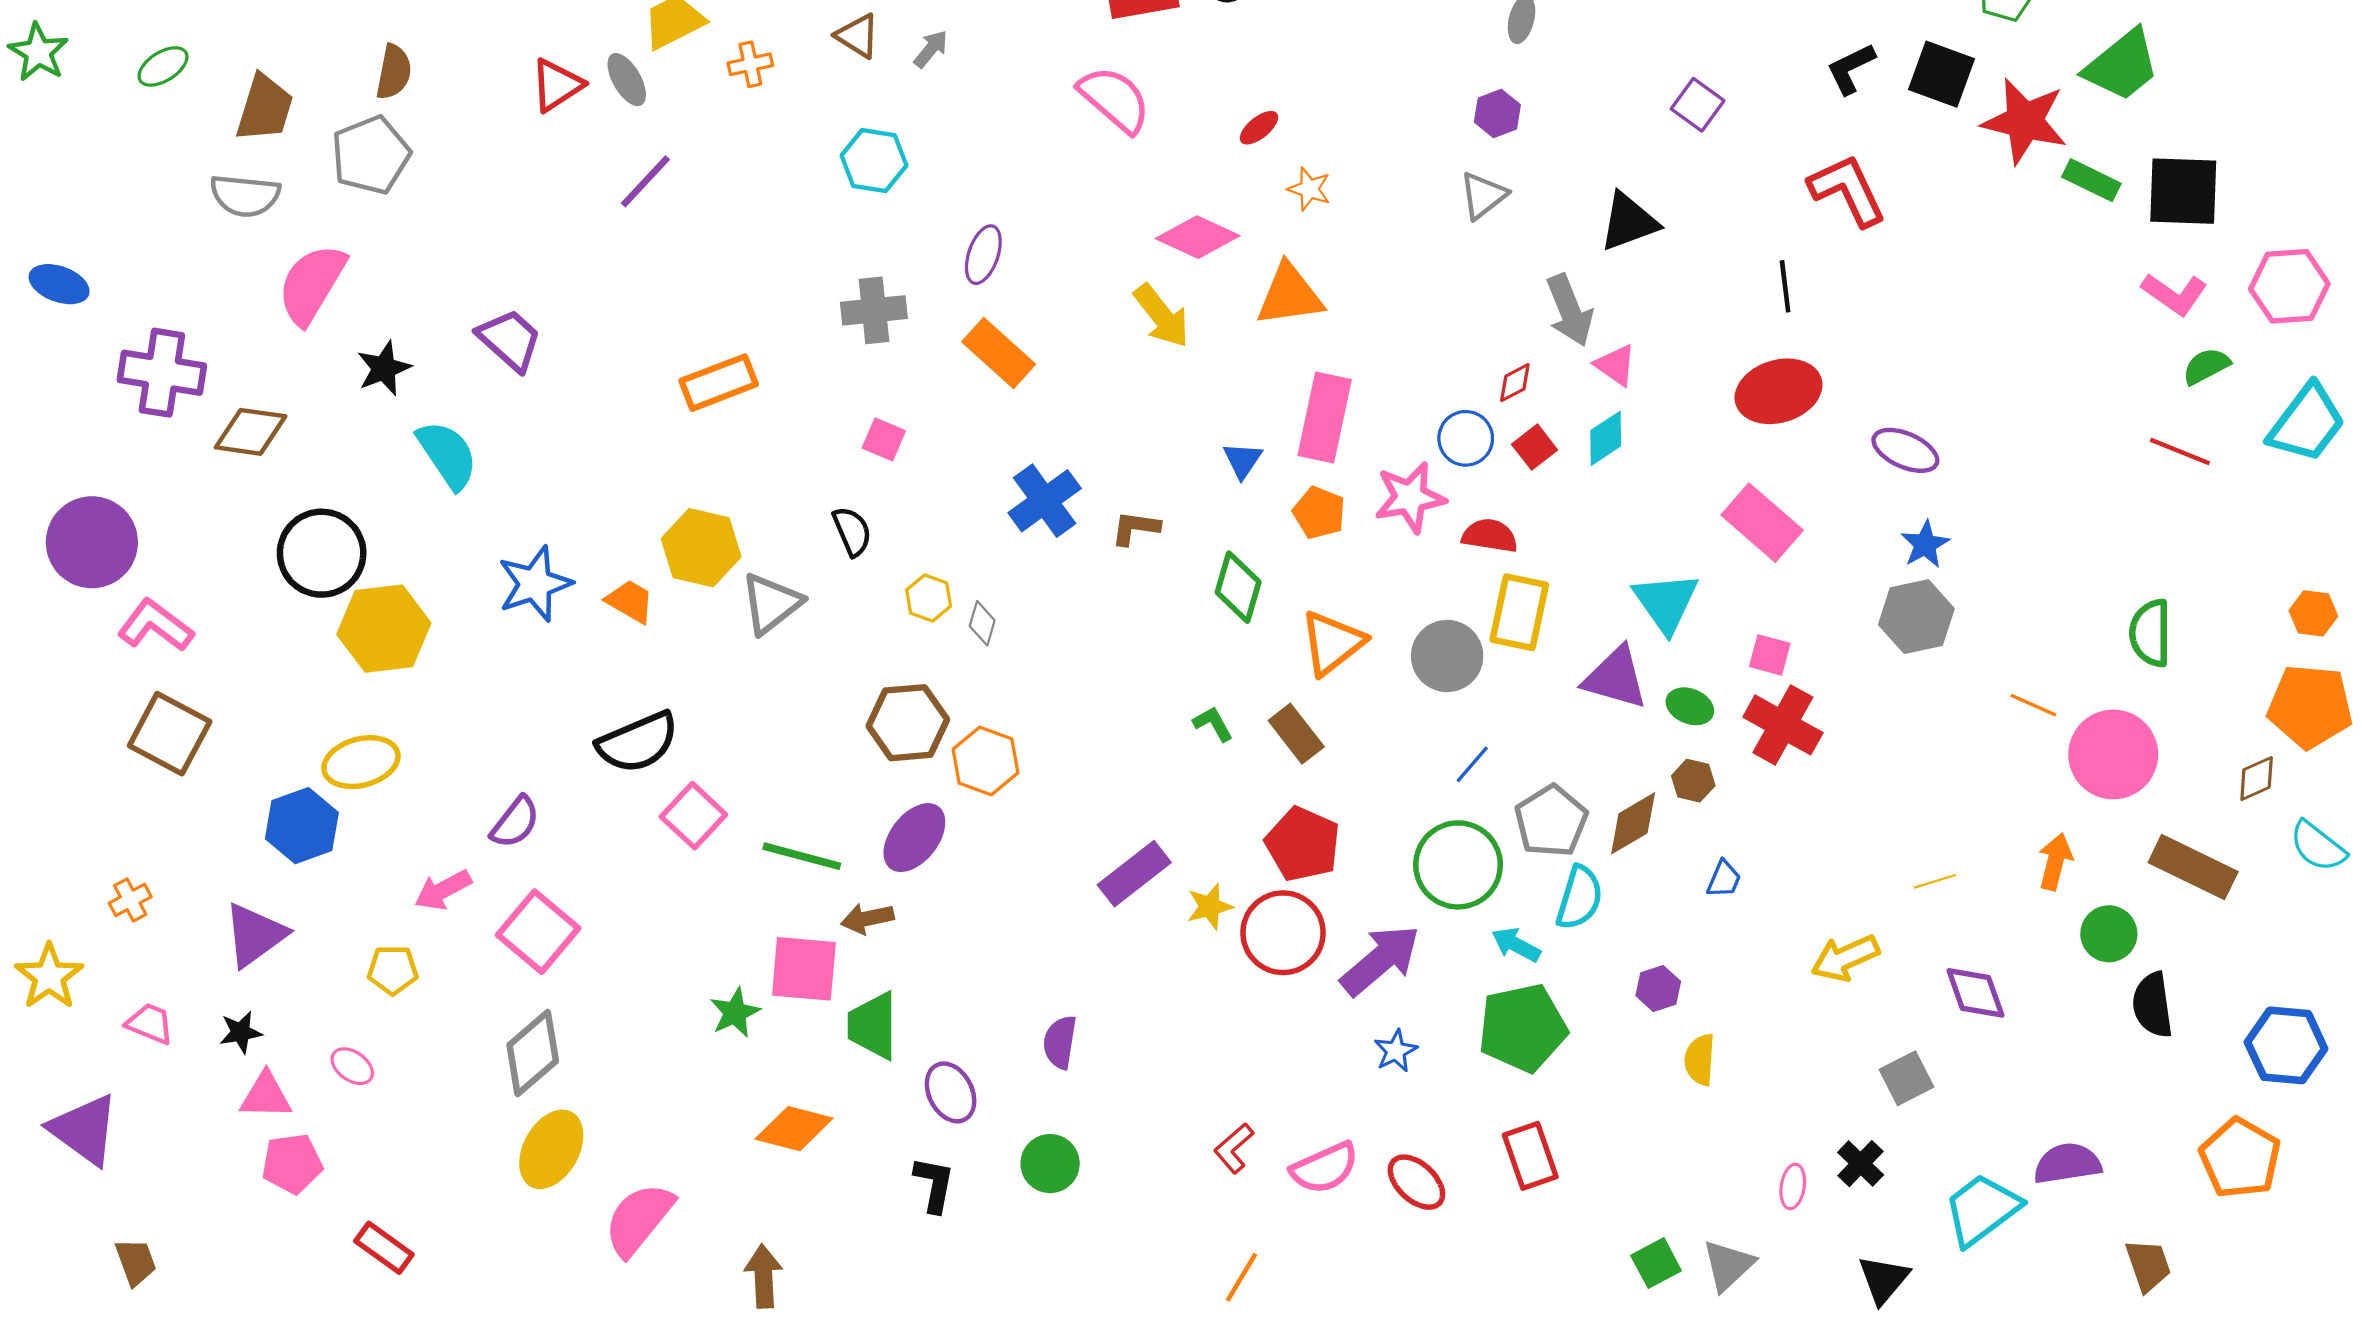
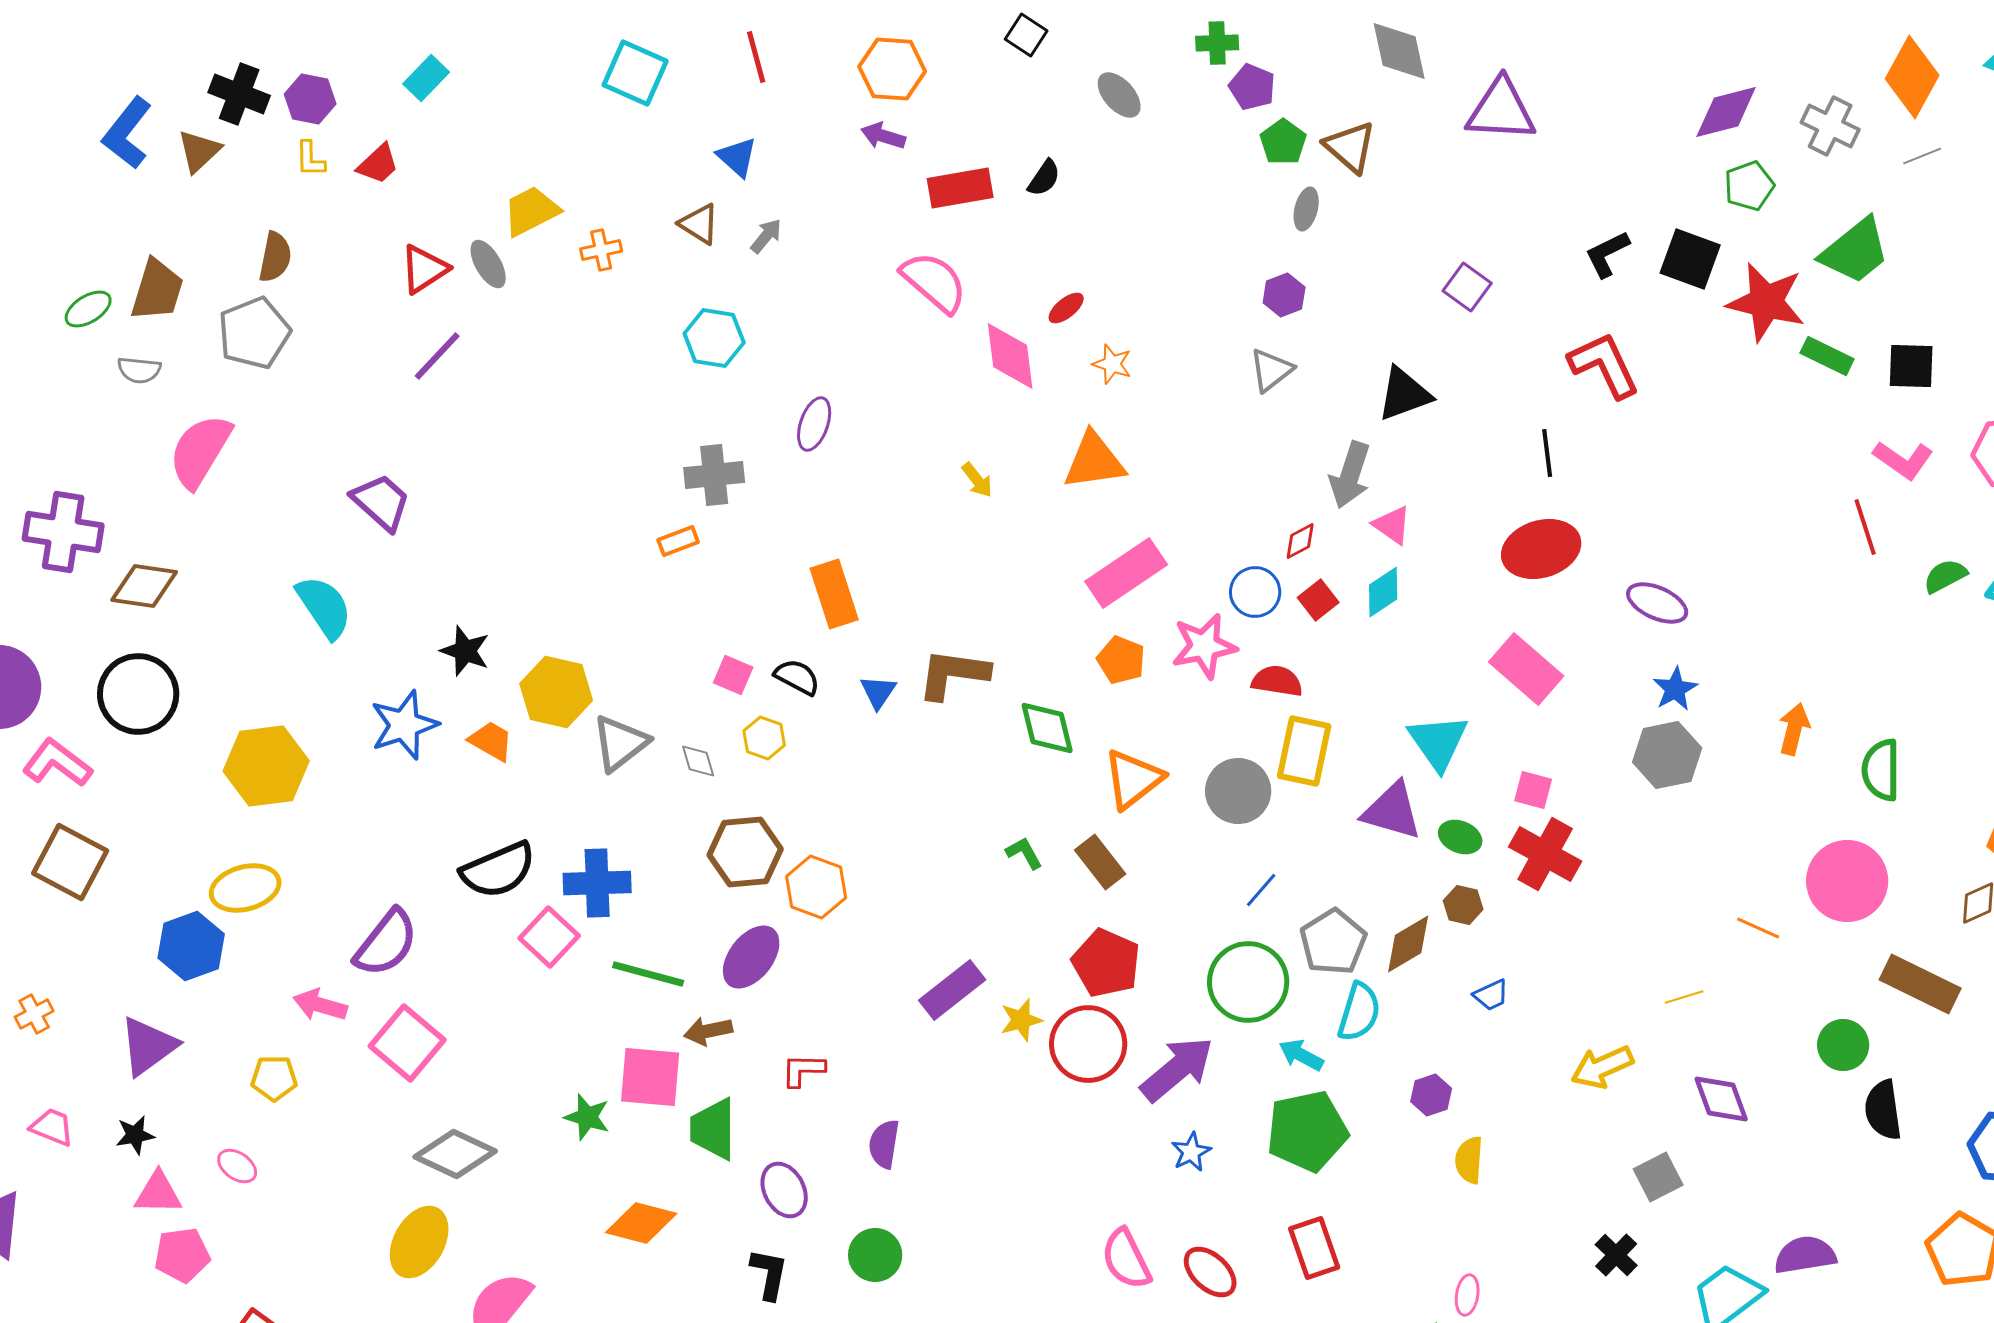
green ellipse: (163, 66) -> (88, 309), moved
purple line: (645, 181) -> (437, 356), moved
black square: (2183, 191) -> (1911, 366), size x0.7
gray semicircle: (245, 196) -> (139, 370), size x0.7
pink diamond: (1198, 237) -> (1010, 356), moved, turned 58
gray arrow: (1570, 310) -> (1350, 475), turned 40
yellow arrow: (1162, 316) -> (977, 480), size x0.6
orange rectangle: (999, 353) -> (834, 594), moved, turned 30
green semicircle: (2206, 366) -> (1945, 576), moved
black star: (384, 368) -> (465, 651), moved, turned -30
orange rectangle: (719, 383) -> (678, 541), moved, size x0.6
pink rectangle: (1325, 418) -> (1126, 573), turned 44
pink square: (884, 439) -> (733, 675), moved
red line: (2180, 451) -> (1865, 527), moved, turned 50
blue triangle: (1243, 460) -> (878, 692), moved
blue cross: (1045, 501) -> (597, 883), moved, turned 34
brown L-shape: (1135, 528) -> (953, 674), size x1.6
black semicircle: (852, 531) -> (797, 677), moved, turned -39
black circle: (322, 553) -> (138, 694), moved
green diamond: (1238, 587) -> (1047, 728), turned -30
gray diamond: (982, 623) -> (698, 761), moved, turned -33
orange line: (2033, 705) -> (1758, 928), moved
purple semicircle: (515, 822) -> (386, 943), size x1.4
orange arrow: (2055, 862) -> (1794, 729), moved
blue trapezoid: (1724, 879) -> (1491, 995), turned 42
pink arrow: (443, 890) -> (320, 1005), turned 44
green star: (735, 1013) -> (587, 1117), turned -30
gray diamond: (533, 1053) -> (455, 1154), moved, turned 66
red L-shape: (1234, 1148) -> (803, 1070), moved, turned 42
pink semicircle: (1325, 1168) -> (1126, 1259), turned 88
pink ellipse: (1793, 1186) -> (1467, 1295), moved

